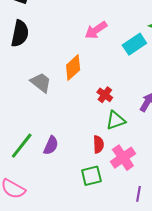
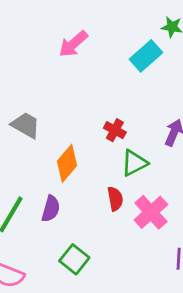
pink arrow: (96, 30) -> (73, 44), moved
orange diamond: (73, 68) -> (67, 163), moved
green square: (91, 176) -> (74, 259), moved, turned -30

